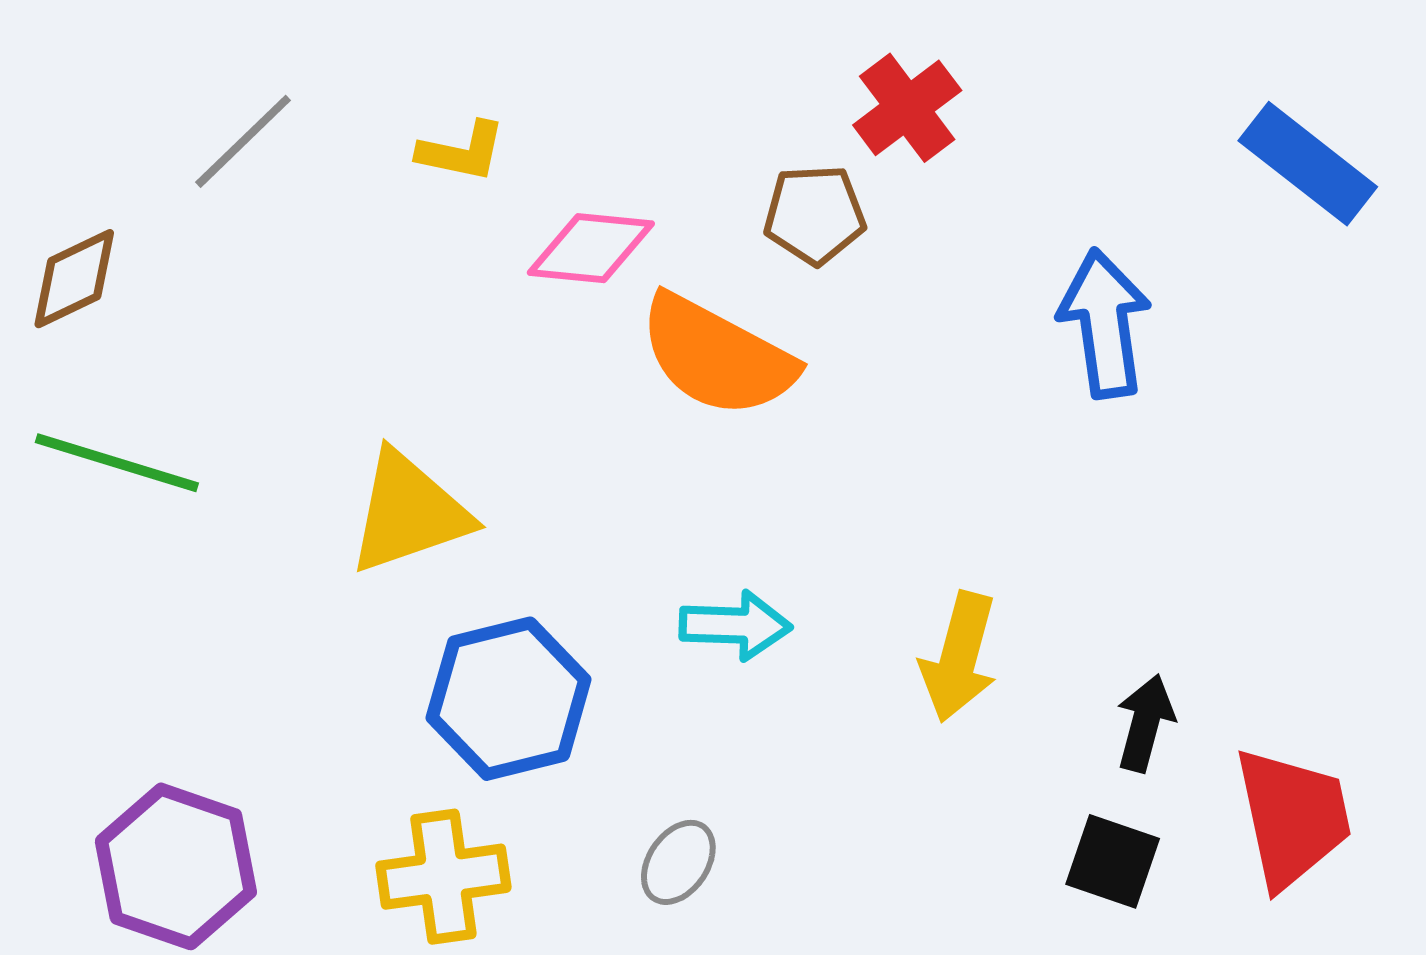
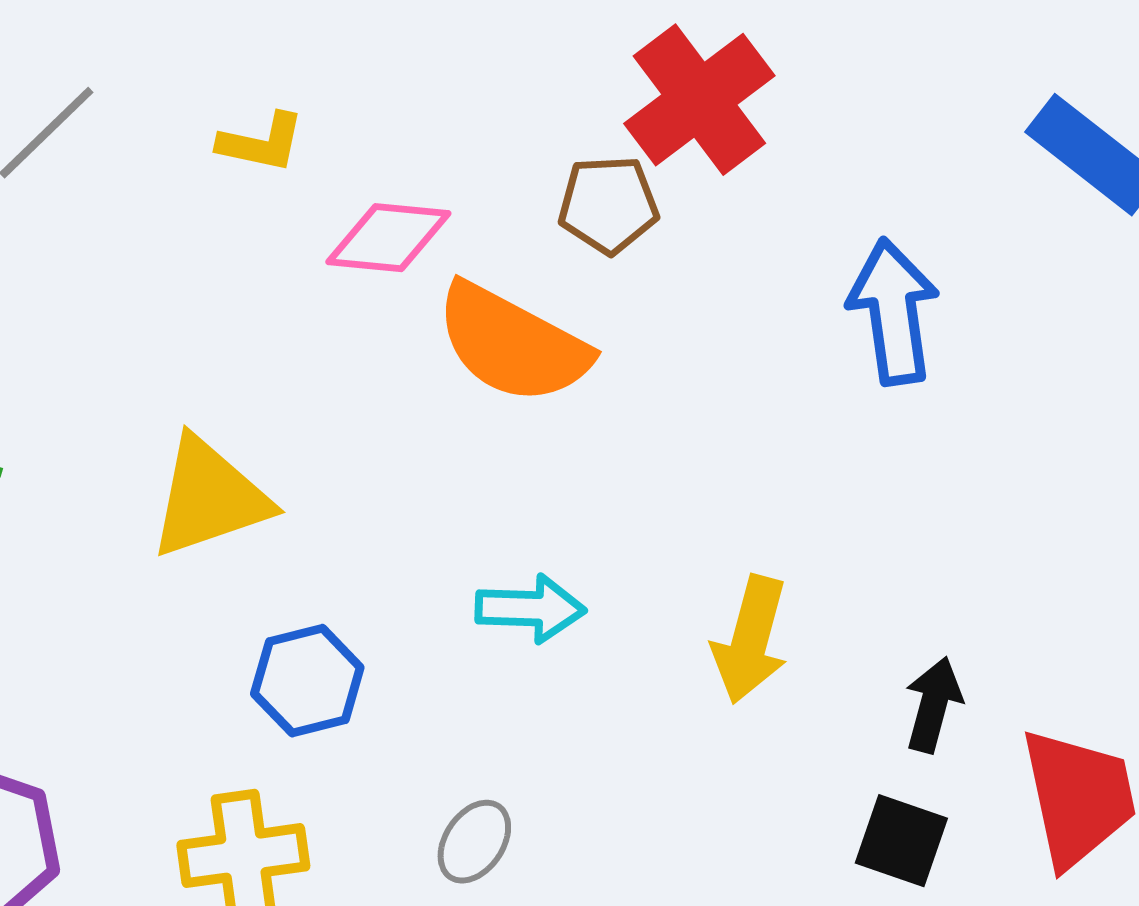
red cross: (907, 108) -> (699, 100), size x1.4
blue hexagon: (509, 699) -> (307, 681), size x0.7

